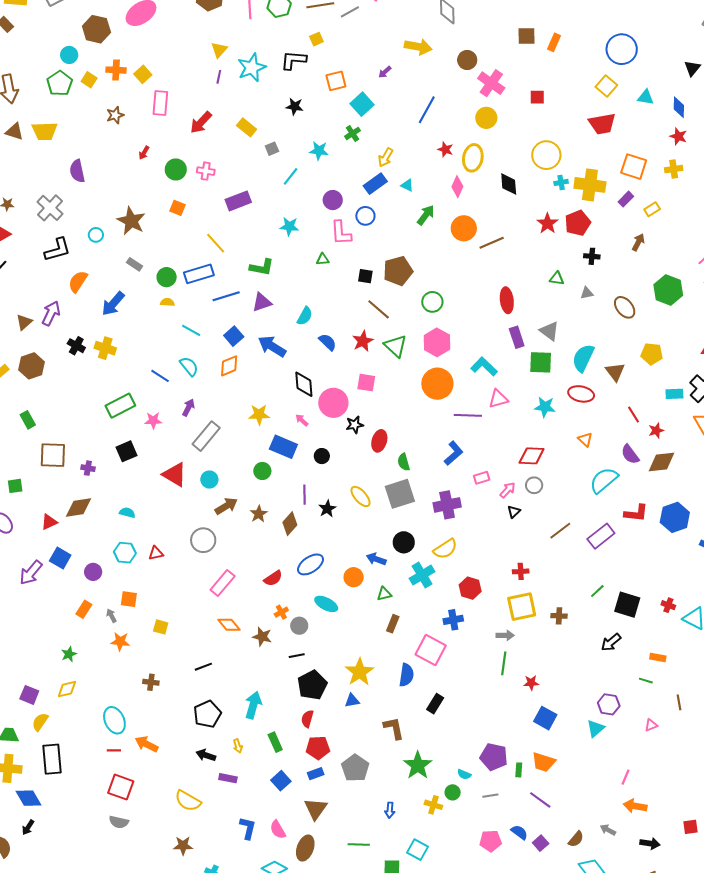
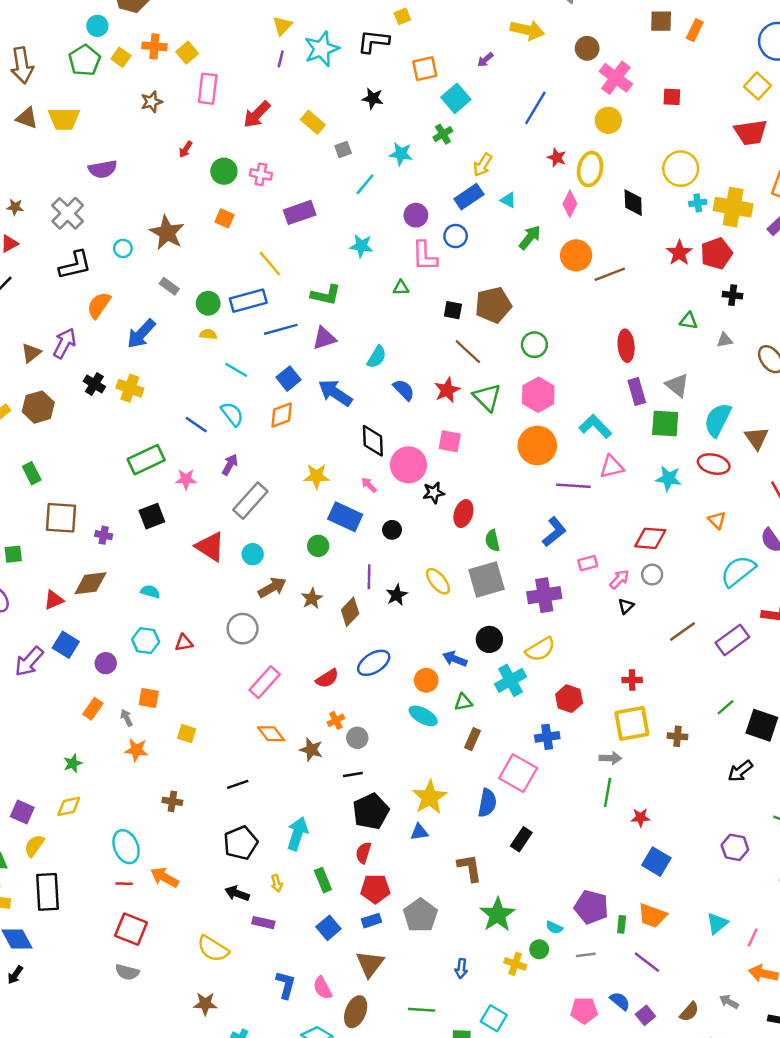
purple semicircle: (77, 171) -> (103, 169), turned -90
cyan ellipse: (326, 604) -> (423, 716), moved
cyan triangle: (596, 728) -> (717, 923), moved

